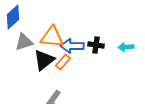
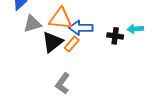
black cross: (96, 45) -> (115, 36), moved

